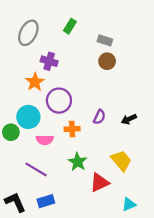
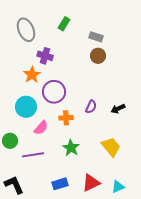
gray ellipse: (28, 33) -> (26, 30), turned -50
green circle: (11, 132) -> (10, 141), moved
pink semicircle: (45, 140) -> (41, 128), turned -49
purple line: (36, 169) -> (33, 155), turned -40
red triangle: (99, 183) -> (91, 183), moved
blue rectangle: (46, 201) -> (60, 184), moved

